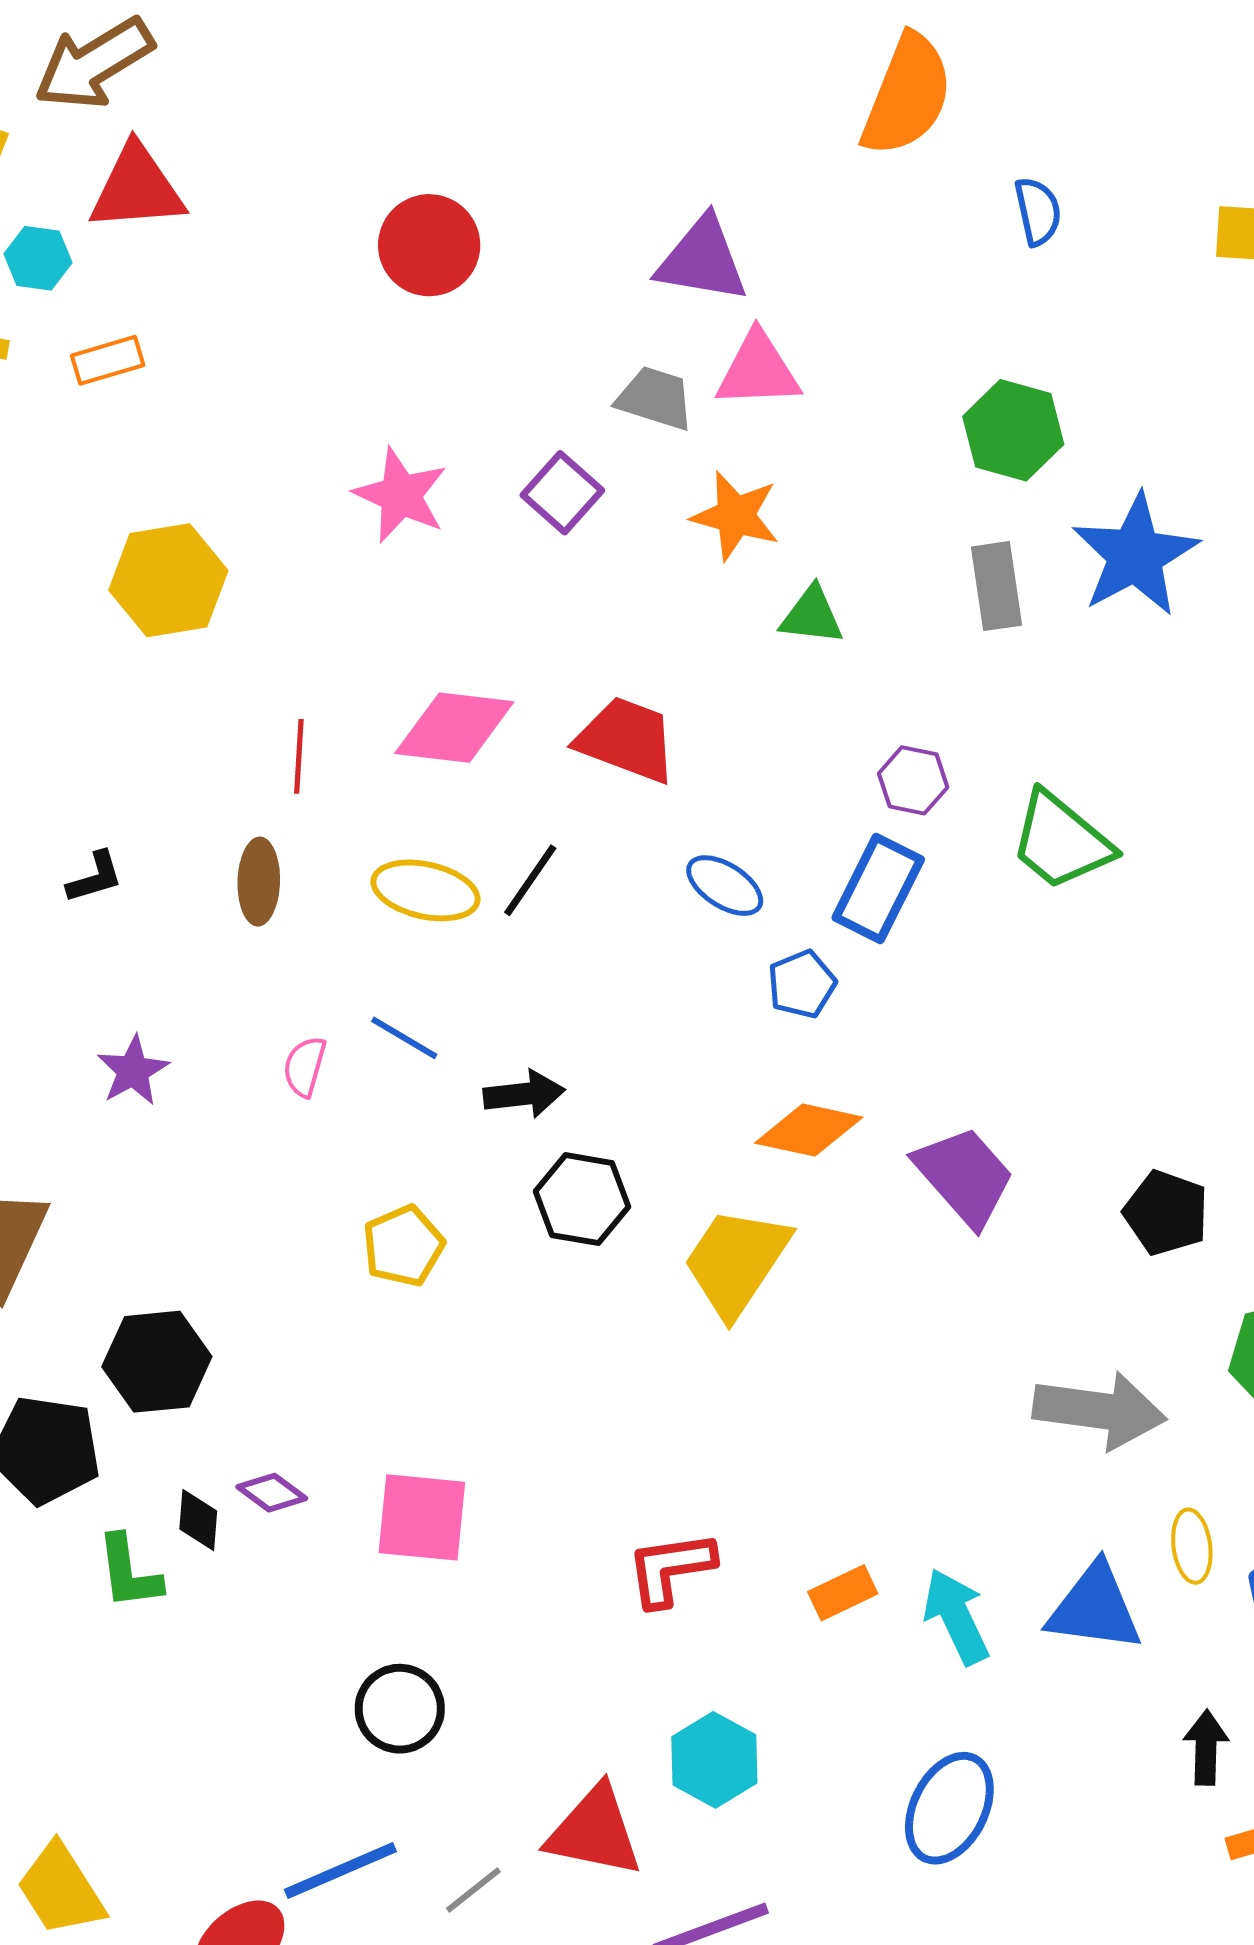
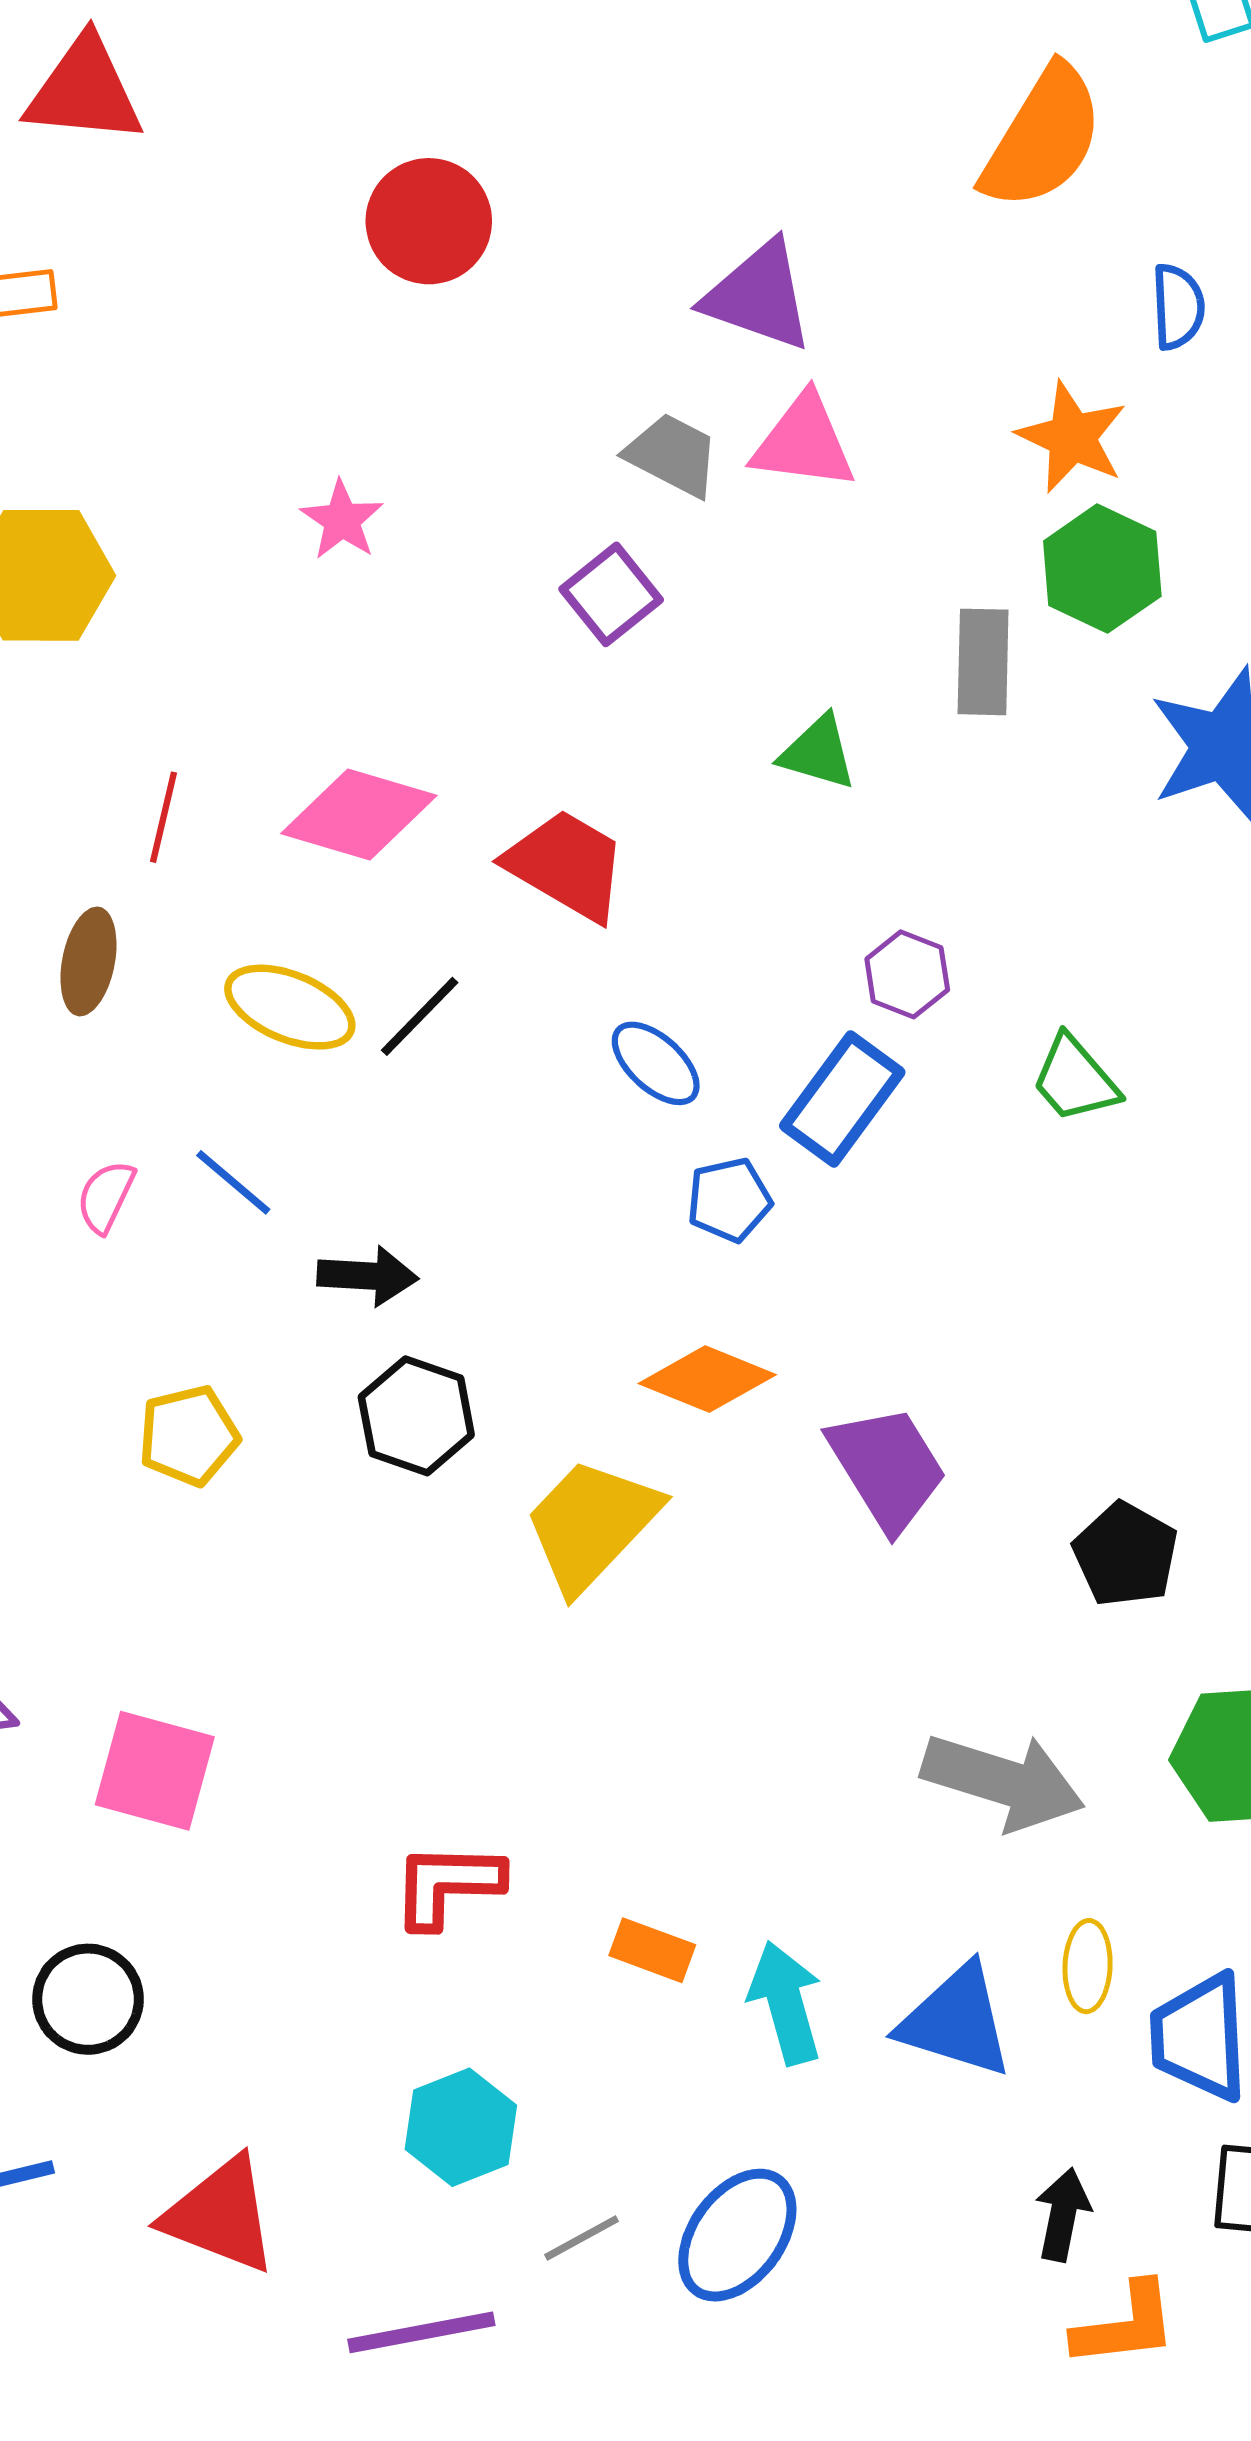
purple square: (562, 493) -> (611, 594), moved
pink star: (401, 495) -> (342, 520), size x0.7
orange star: (735, 516) -> (1072, 437), moved
gray rectangle: (996, 586) -> (983, 662), moved
green trapezoid: (1061, 841) -> (1075, 1079), size x0.7
orange rectangle: (843, 1593) -> (652, 1950), turned 36
red triangle: (594, 1832) -> (220, 2215), moved
gray line: (473, 1890) -> (581, 2238), moved

